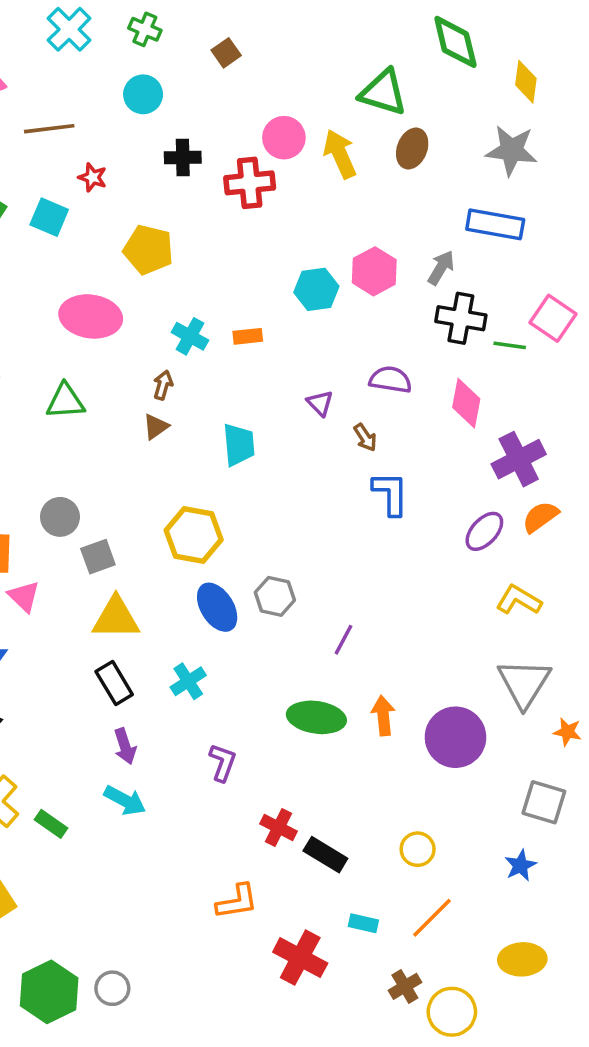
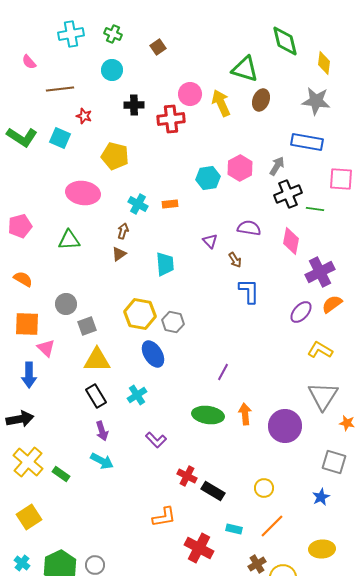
cyan cross: (69, 29) -> (71, 34), turned 35
black cross: (461, 318) -> (288, 194), turned -32
pink square: (553, 318) -> (341, 179), moved, turned -30
gray hexagon: (275, 596) -> (173, 322), moved
purple L-shape: (223, 763) -> (156, 440), turned 115

